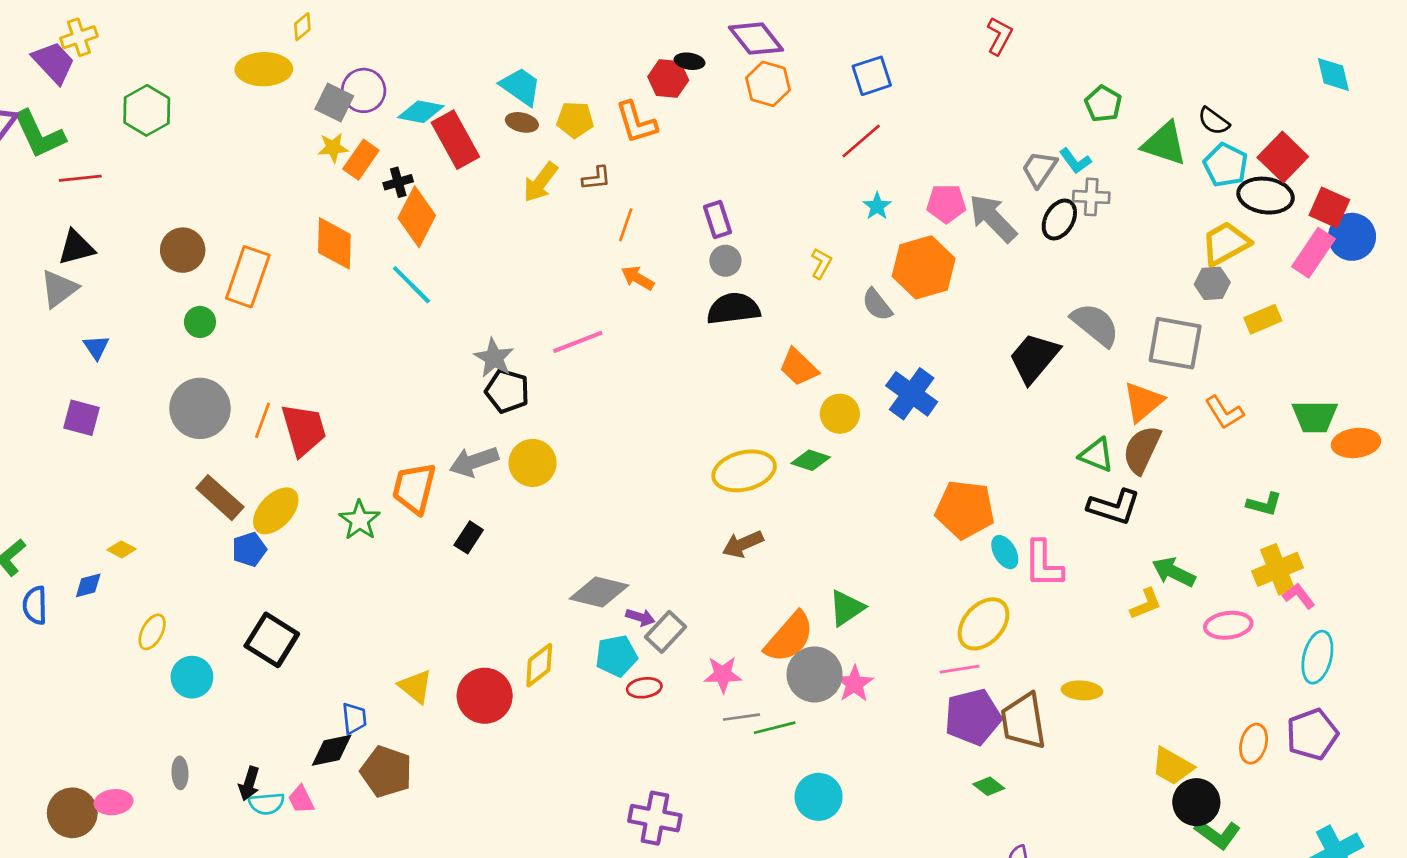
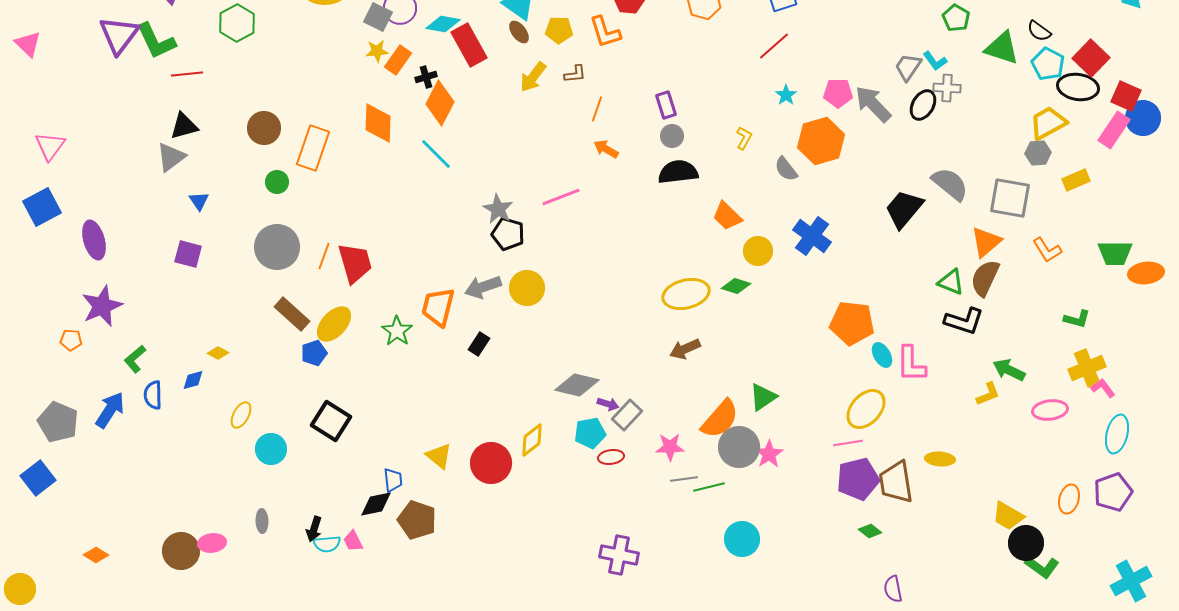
brown ellipse: (522, 122) -> (519, 32), turned 40

